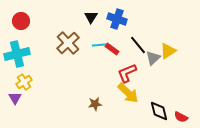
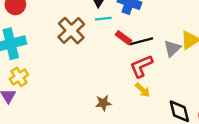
cyan line: (99, 45) -> (103, 19), moved
black line: (138, 45) -> (141, 41), moved, turned -66
yellow arrow: (128, 93) -> (143, 90), size x0.6

